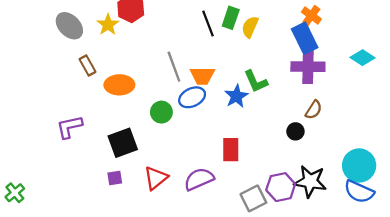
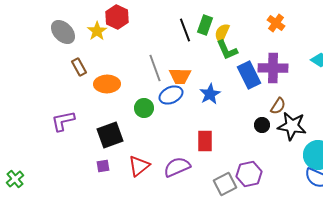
blue rectangle: (305, 38) -> (249, 75), moved
green L-shape: (256, 81) -> (227, 50), moved
black star: (310, 181) -> (292, 126), moved

